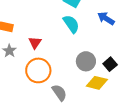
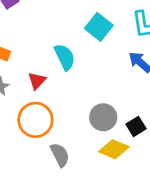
cyan semicircle: (71, 24) -> (65, 57), moved

